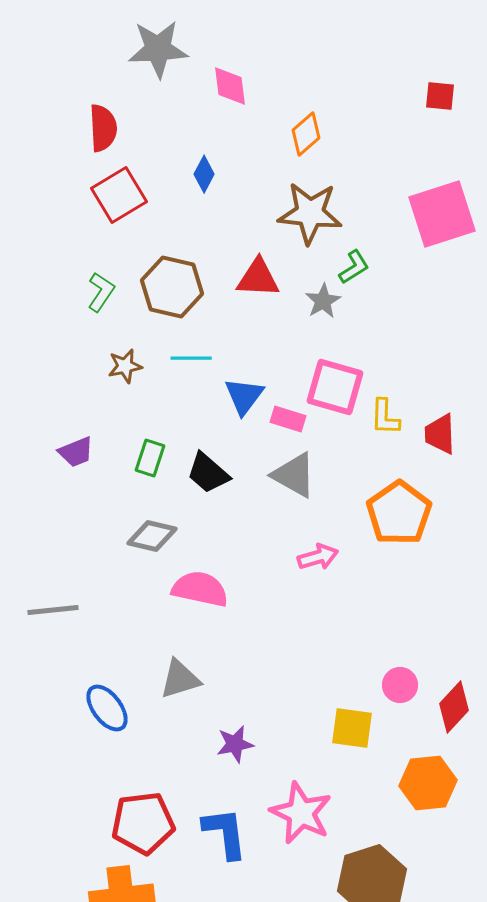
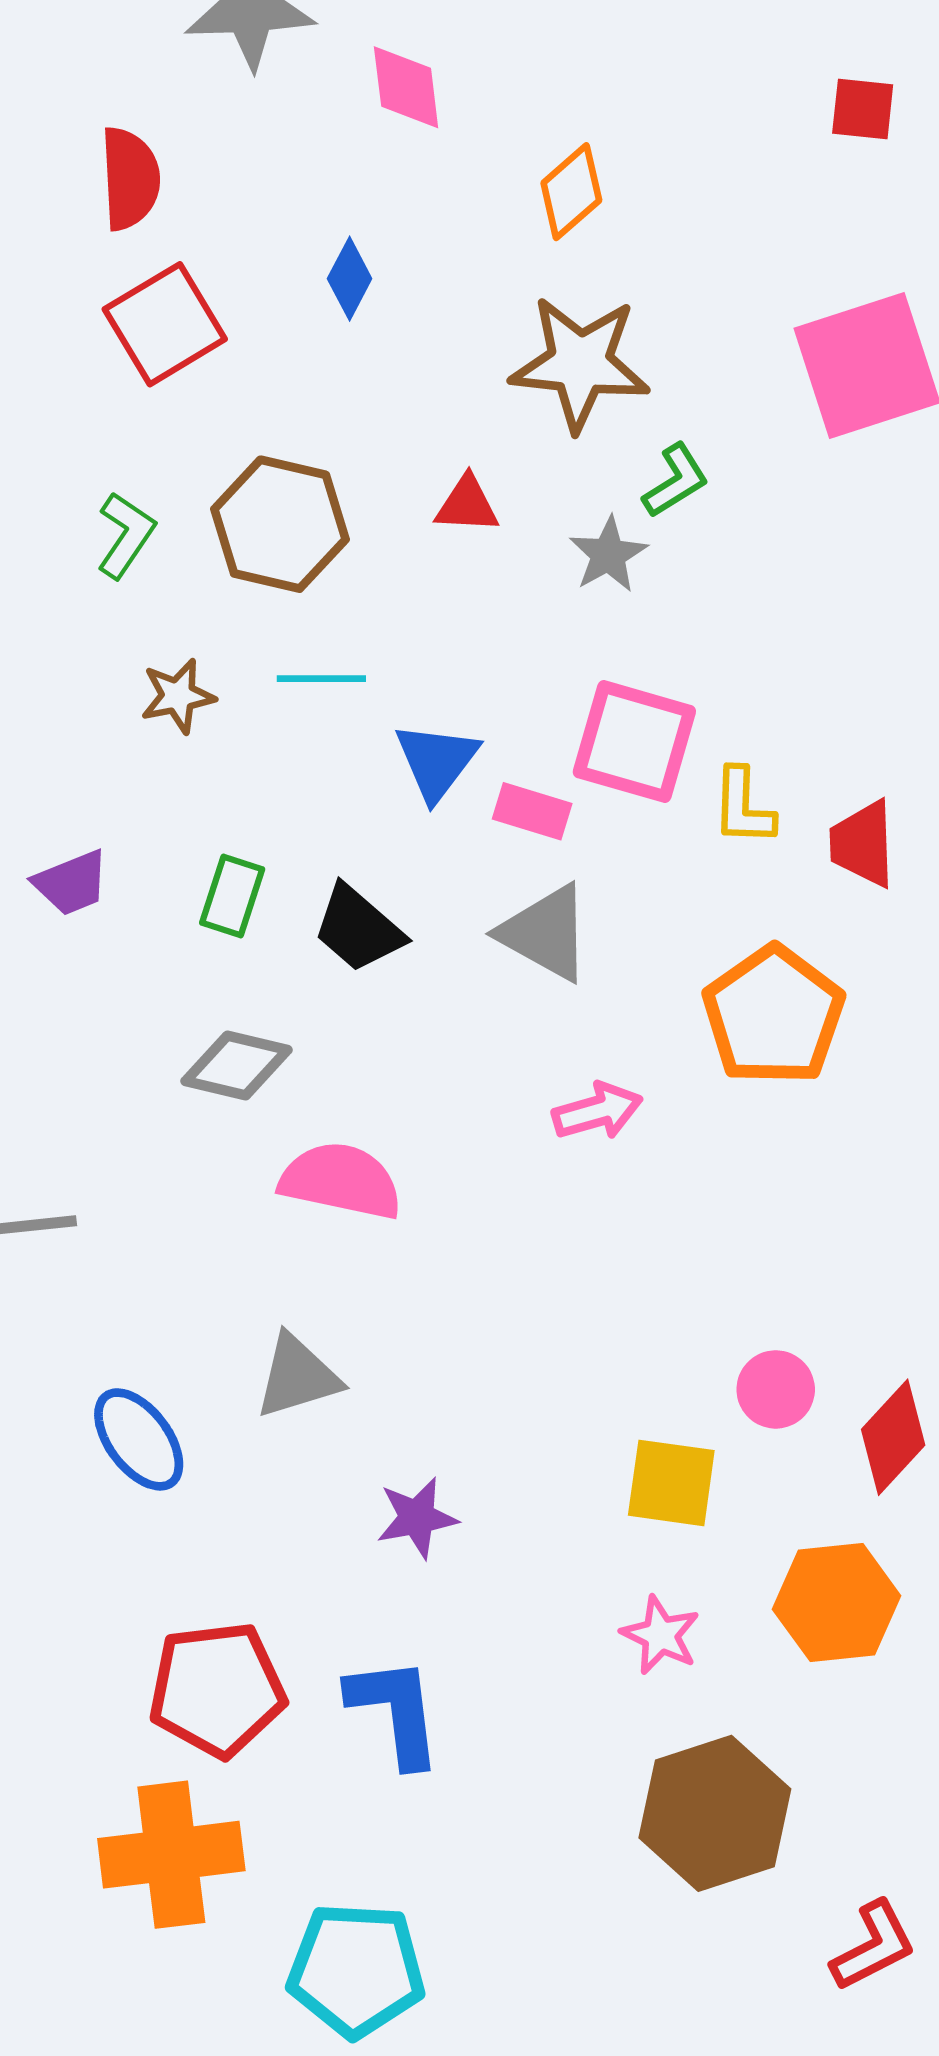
red triangle: (258, 278) -> (467, 505), size x0.7
pink star: (301, 813) -> (660, 1635), moved, size x0.6

